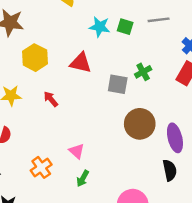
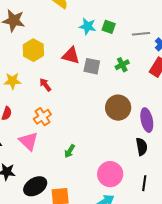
gray line: (159, 20) -> (141, 34), moved
gray square: (118, 84) -> (92, 66), moved
pink triangle: (77, 151) -> (28, 141), moved, size x1.5
orange cross: (41, 167) -> (42, 117), moved

